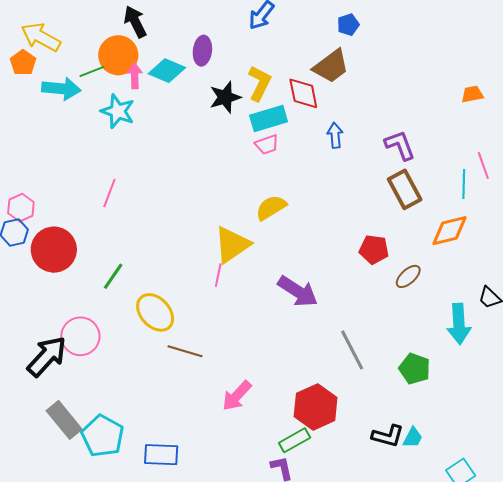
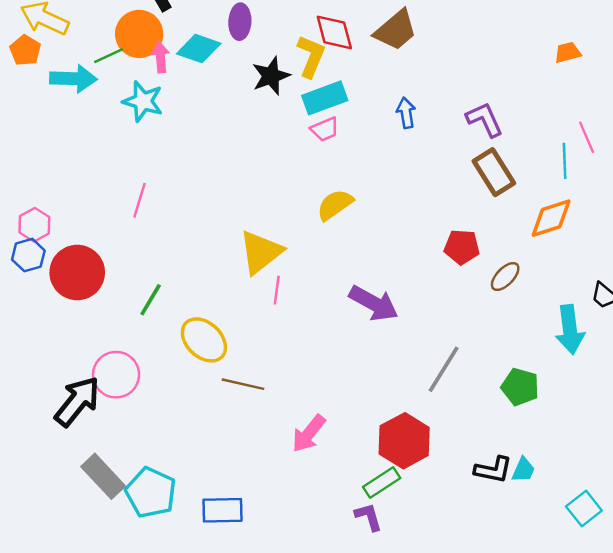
red diamond: (303, 93) -> (334, 32), moved
yellow triangle: (232, 245) -> (261, 252), moved
gray line: (352, 350) -> (444, 369), turned 63

